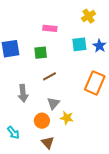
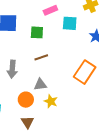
pink rectangle: (50, 28) -> (50, 10), turned -40
cyan square: (79, 44) -> (70, 23), moved
gray triangle: (53, 103) -> (40, 85), turned 32

